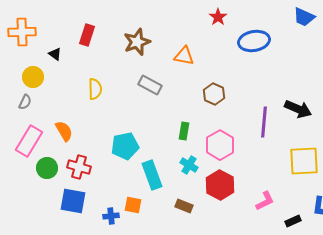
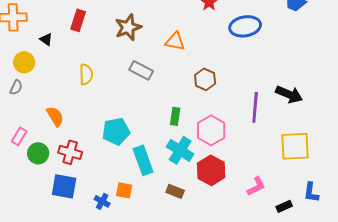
pink rectangle: (29, 141) -> (19, 136), moved, size x0.6
cyan cross: (189, 165) -> (180, 150), size x1.5
blue cross: (111, 216) -> (102, 201), turned 35

